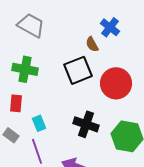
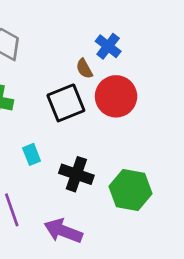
red circle: (116, 83) -> (116, 96), moved
cyan rectangle: (39, 123) -> (32, 154), moved

